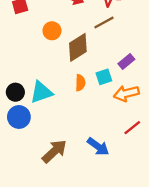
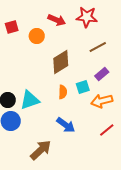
brown line: (104, 23) -> (98, 47), moved
orange circle: (52, 31) -> (37, 36), moved
blue arrow: (98, 147) -> (66, 125), moved

